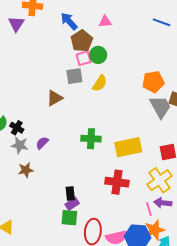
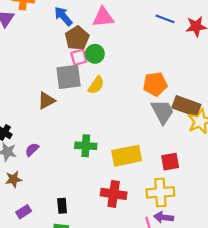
pink triangle: (105, 22) -> (103, 17), size x1.5
gray square: (74, 76) -> (68, 77), size x1.4
yellow cross: (160, 180) -> (160, 192), turned 30
purple rectangle: (72, 204) -> (24, 212), moved

